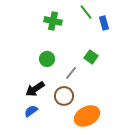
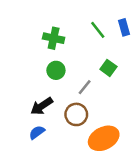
green line: (86, 12) -> (98, 30), moved
green cross: (53, 21) -> (54, 38), moved

